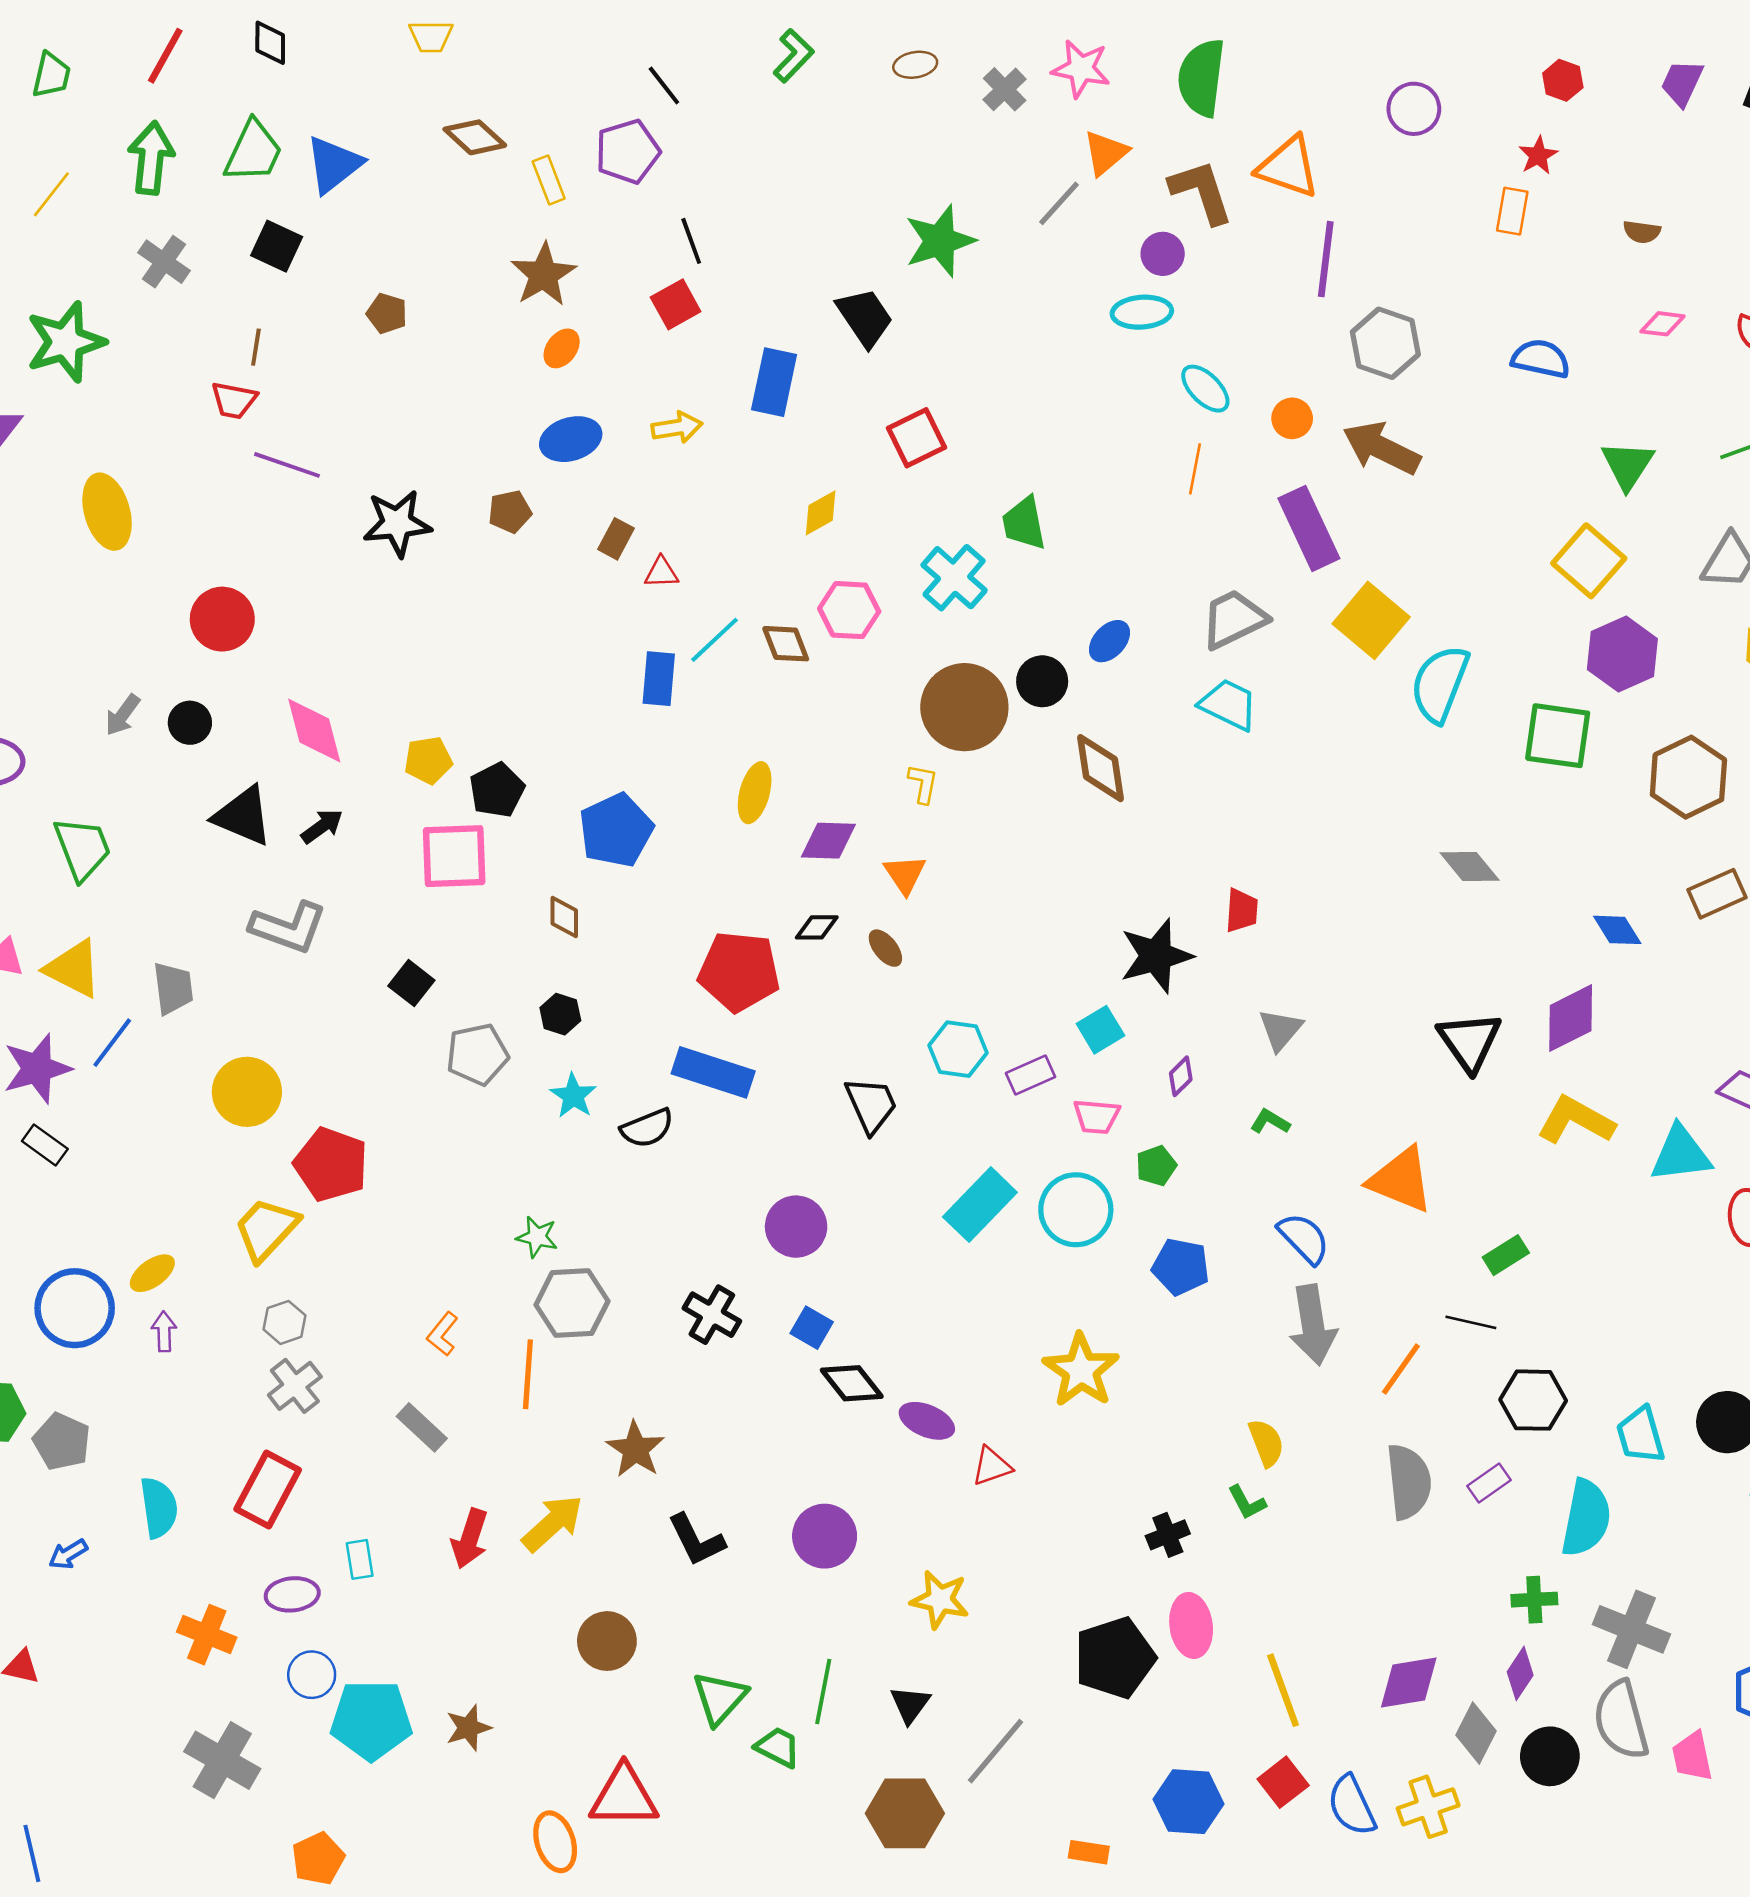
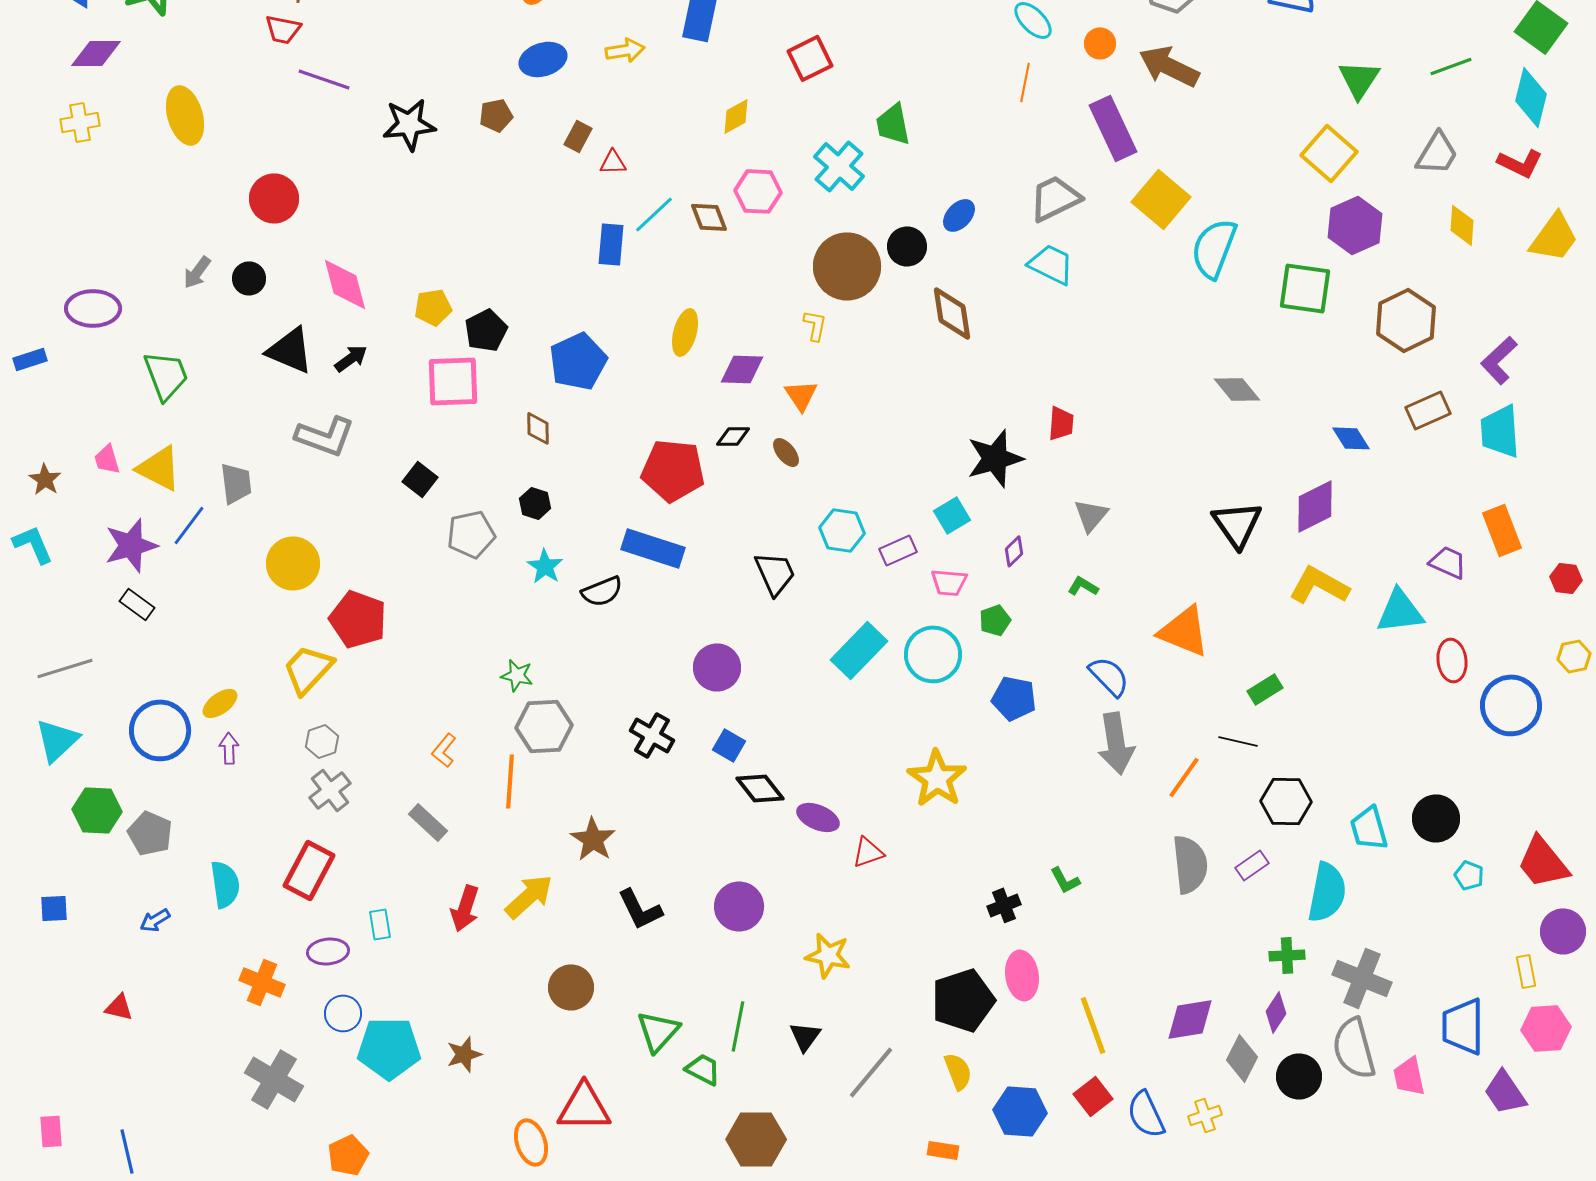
yellow semicircle: (1266, 1443) -> (958, 1071), moved
yellow cross: (1428, 1807) -> (1205, 1115), size x0.7
brown hexagon: (905, 1813) -> (756, 1139), moved

